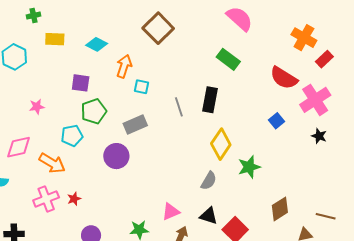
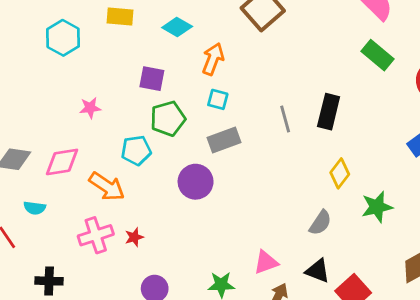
green rectangle: (228, 59) -> (378, 55), moved
cyan square: (141, 87) -> (218, 99), moved
yellow diamond: (221, 144) -> (340, 173), size x0.7

